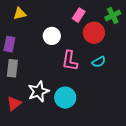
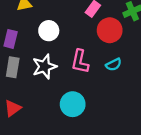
white circle: (52, 36) -> (49, 31), moved
white star: (38, 91) -> (44, 67), moved

